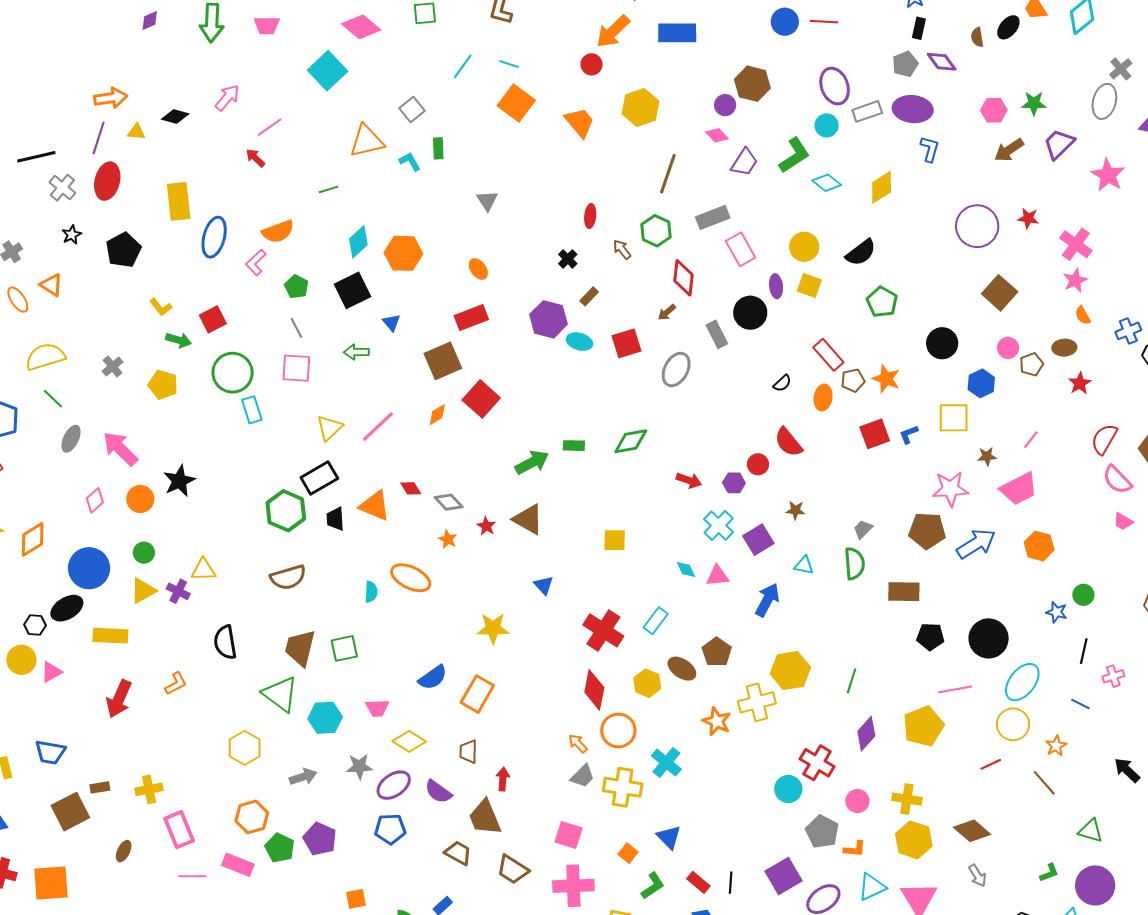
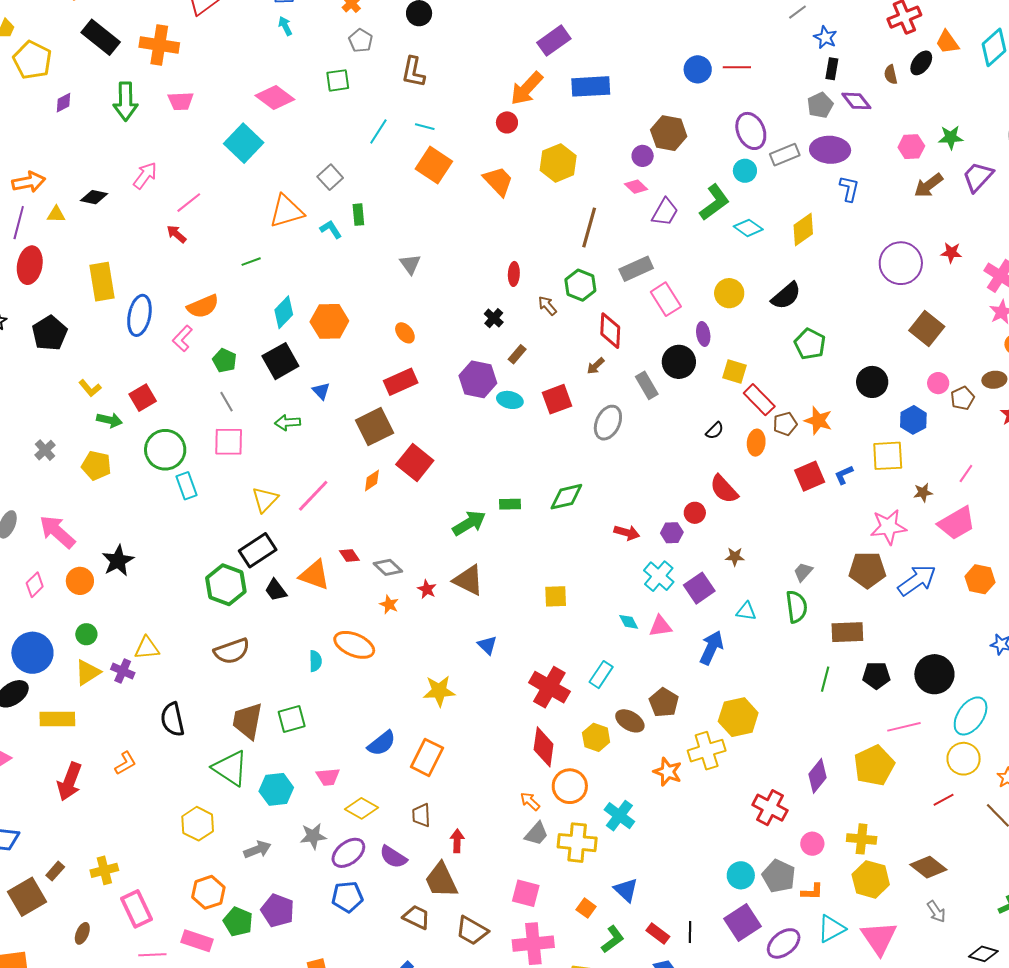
yellow square: (809, 286) -> (734, 371), moved
black trapezoid: (335, 519) -> (276, 590), turned -30
green line: (852, 681) -> (825, 679), moved
brown rectangle: (100, 787) -> (55, 871), turned -36
cyan circle: (788, 789) -> (741, 875), moved

